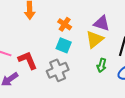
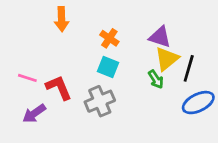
yellow triangle: (95, 39) -> (167, 59), moved
green arrow: (102, 65) -> (156, 79), moved, turned -48

